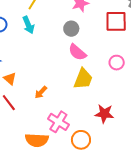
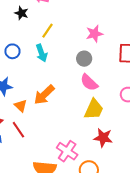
orange arrow: (41, 92) -> (44, 95), moved, size x1.6
red star: (104, 114) -> (103, 138), moved

